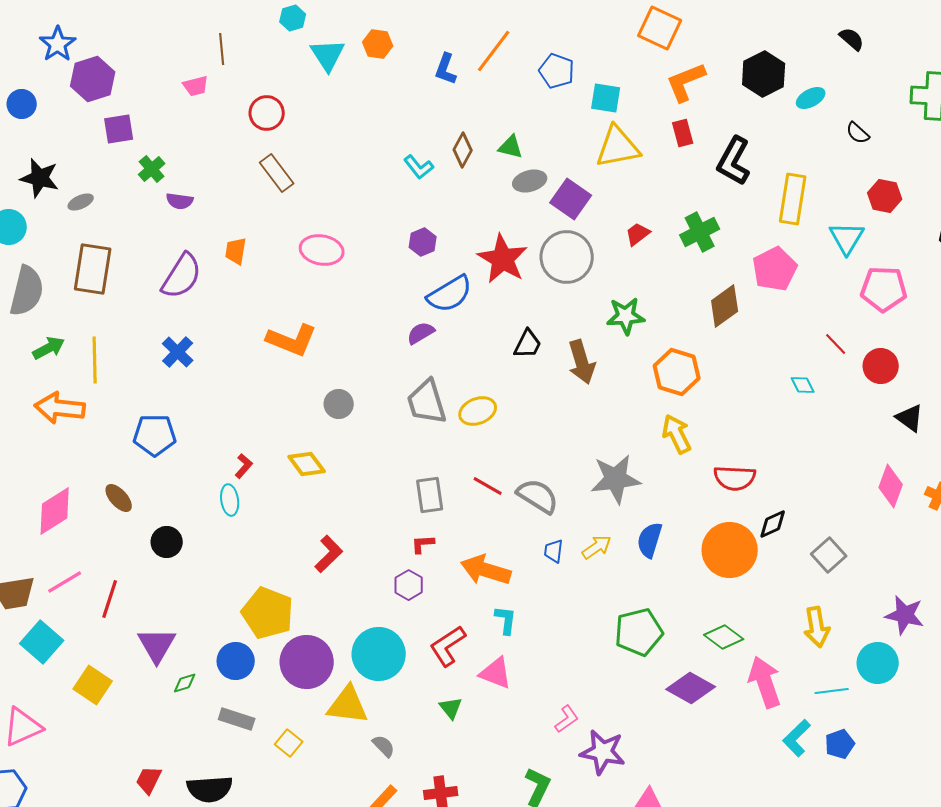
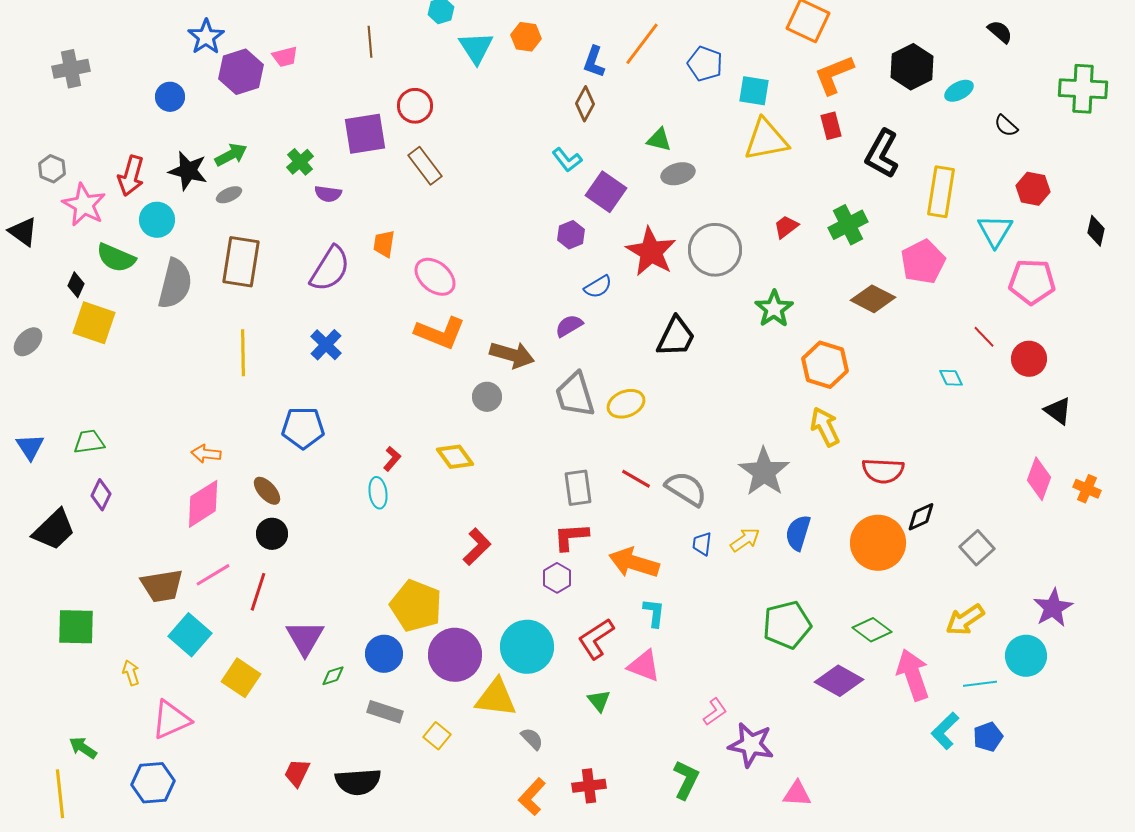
pink trapezoid: (196, 86) -> (285, 57), moved
purple square: (119, 129) -> (365, 134), moved, size x1.4
brown diamond: (463, 150) -> (585, 104), moved
purple square: (571, 199) -> (606, 192), moved
pink ellipse: (322, 250) -> (435, 277), moved, turned 30
blue semicircle: (450, 294) -> (598, 287), size x0.6
brown diamond: (725, 306) -> (873, 299), turned 63
green star: (626, 316) -> (774, 309), turned -30
black trapezoid: (528, 344) -> (676, 337), size x1.4
green arrow: (49, 348) -> (231, 155), moved
brown arrow: (582, 362) -> (512, 355), moved, turned -57
orange arrow: (60, 408) -> (206, 454), moved, size x0.6
gray star: (616, 479) -> (764, 472), turned -30
black circle: (167, 542) -> (272, 534), moved
red L-shape: (423, 544) -> (571, 537), size x1.5
purple star: (905, 615) -> (1053, 608), turned 30
yellow arrow: (817, 627) -> (965, 620), turned 66

